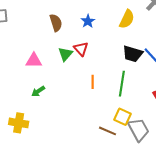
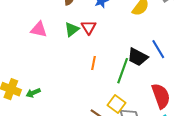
black trapezoid: (133, 54) -> (138, 57), moved
green arrow: (38, 91) -> (33, 93), moved

